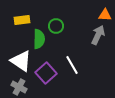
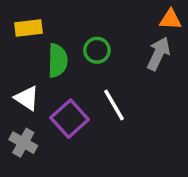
green circle: (56, 26) -> (97, 50), moved
white triangle: (21, 61) -> (27, 98), size x0.7

